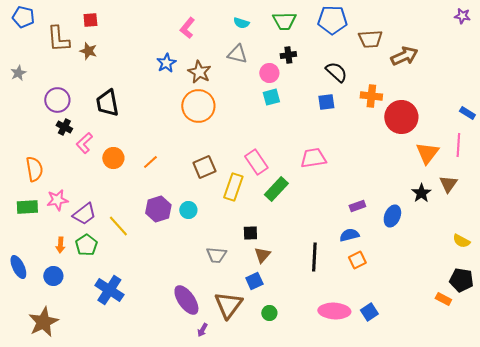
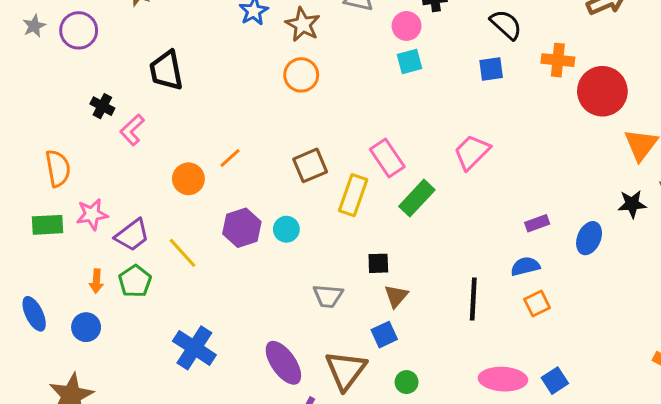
purple circle: (57, 100) -> (79, 30), moved
orange circle: (198, 106) -> (301, 75), size x0.7
orange circle: (113, 158) -> (188, 179), moved
pink trapezoid: (313, 158) -> (472, 152), turned -36
black star: (421, 193) -> (632, 204), turned 30
blue cross: (109, 290) -> (194, 348), moved

